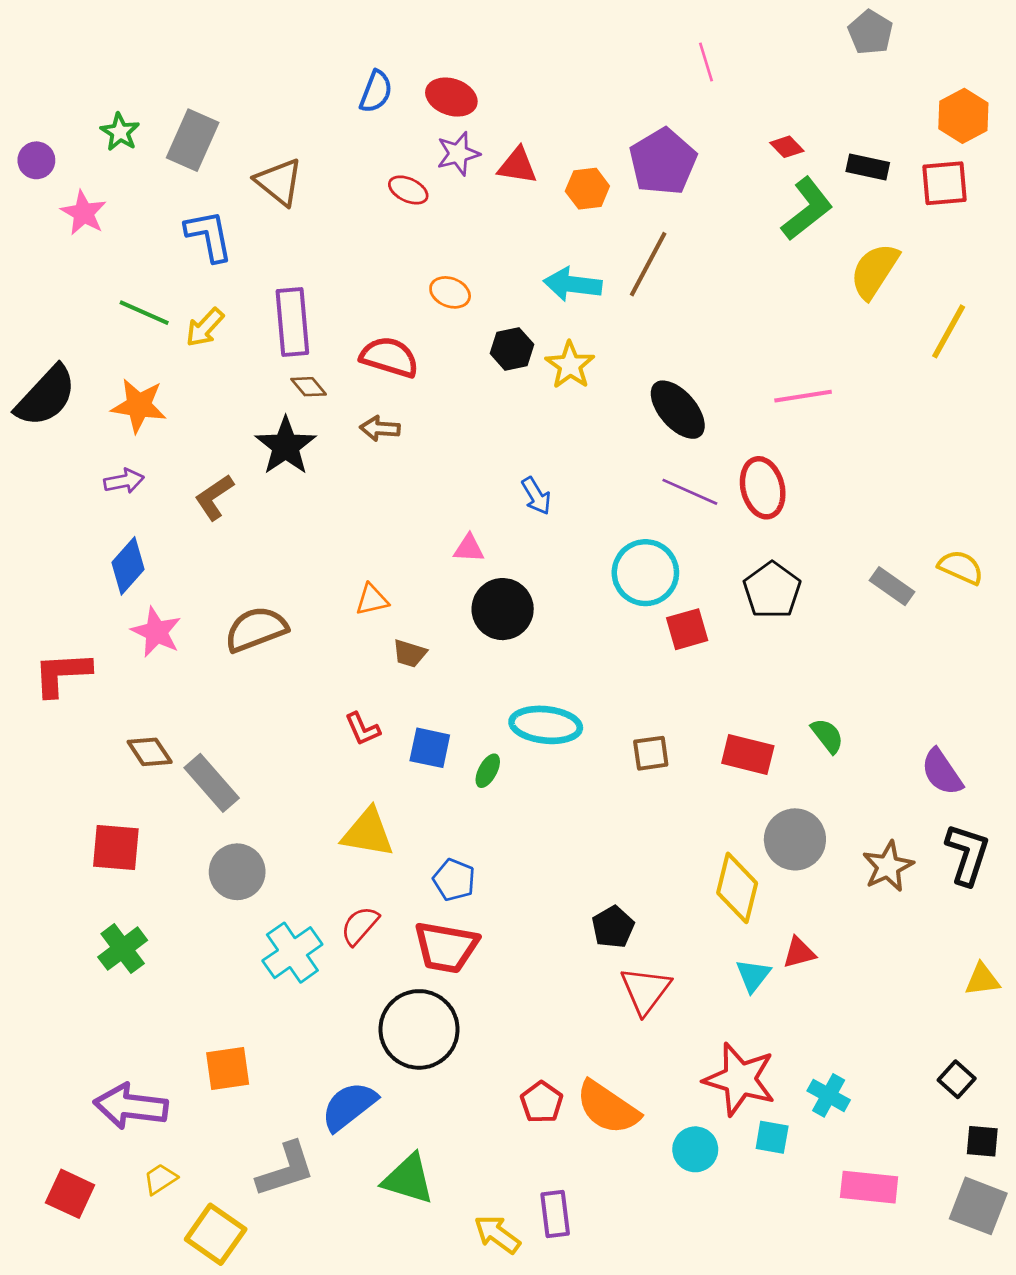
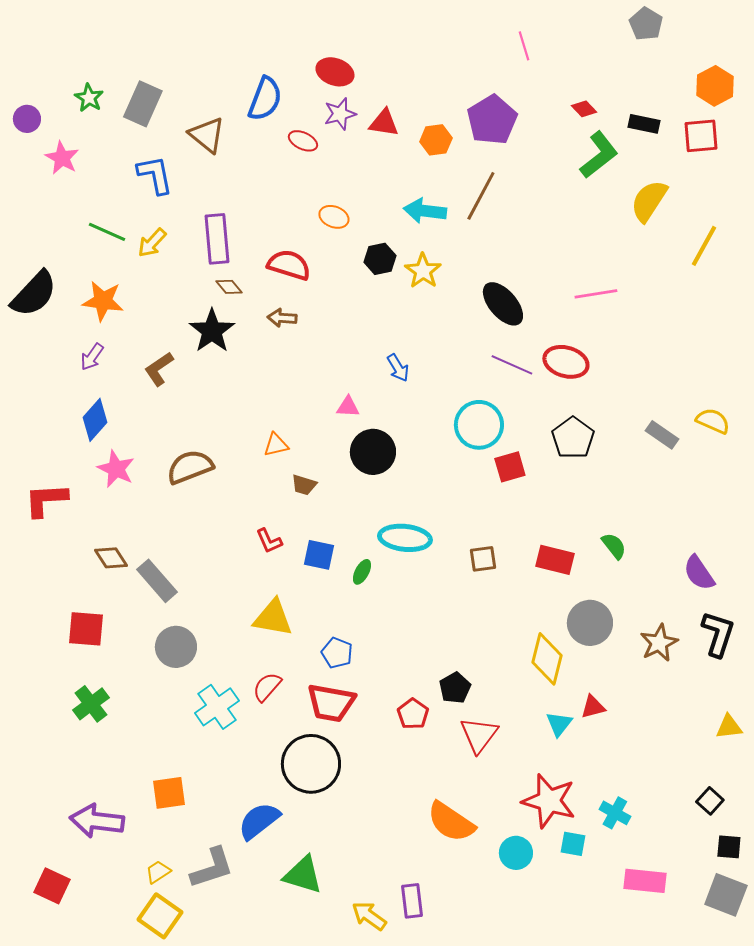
blue semicircle: (376, 92) -> (265, 99), moved, size x1.4
purple arrow: (124, 481) -> (92, 357), turned 136
red ellipse: (763, 488) -> (566, 362), turned -60
red pentagon: (542, 1102) -> (413, 714), moved
yellow trapezoid: (160, 1179) -> (158, 872), moved

